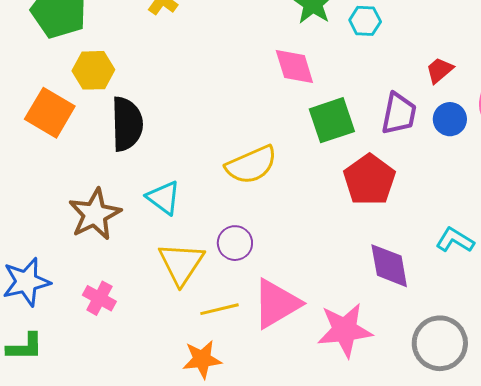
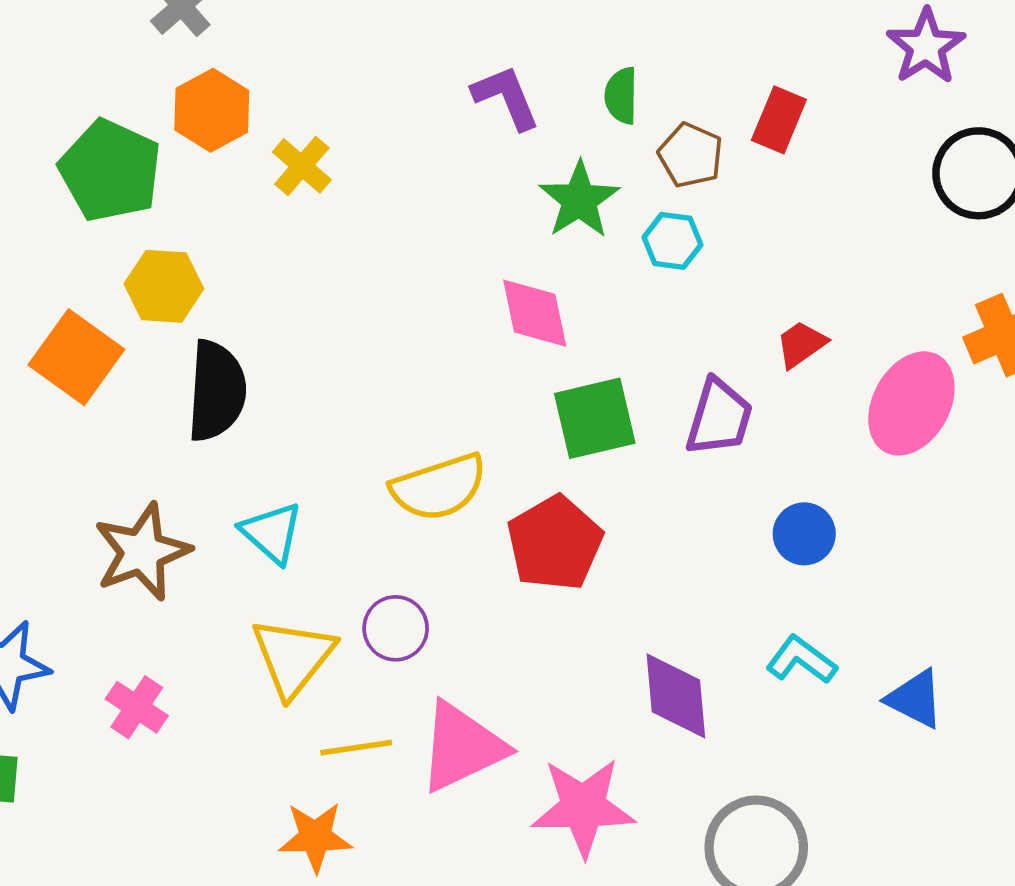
blue circle: (450, 119) -> (804, 534), moved
red pentagon: (369, 180) -> (555, 543), moved

